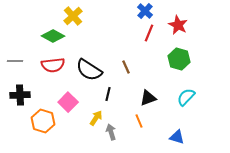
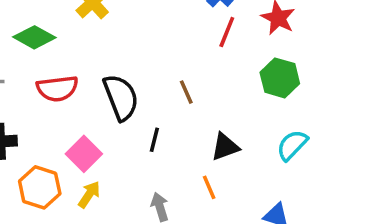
green diamond: (53, 36) -> (34, 37), moved
black semicircle: (89, 70) -> (121, 97), turned -144
yellow arrow: (96, 118) -> (89, 194), moved

